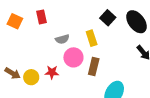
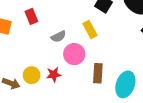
brown rectangle: (94, 67) -> (98, 73), moved
yellow circle: (31, 77) -> (32, 75), moved

